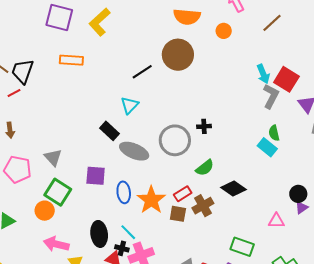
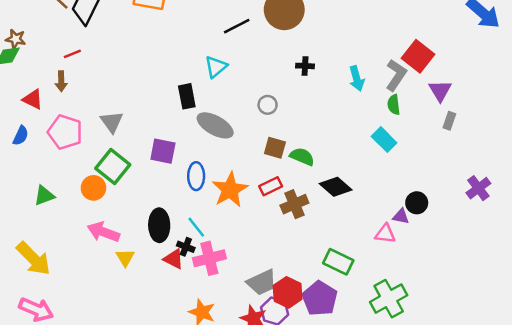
cyan arrow: (263, 74) -> (357, 79), moved
red line: (14, 93) -> (72, 54), moved
black cross: (204, 126) -> (305, 66), moved
black rectangle: (109, 131) -> (187, 96), turned 30
green semicircle: (274, 133) -> (394, 105), moved
gray circle: (175, 140) -> (268, 105), moved, size x0.5
green semicircle: (205, 168) -> (302, 157), turned -126
purple triangle: (302, 208) -> (401, 216), moved, turned 40
brown square: (178, 214) -> (275, 148), moved

